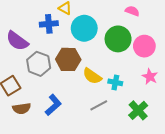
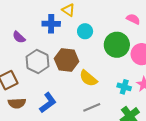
cyan circle: (84, 28) -> (85, 31), size x0.6
purple semicircle: (17, 41) -> (19, 37), size x0.6
cyan cross: (115, 82) -> (124, 87), moved

